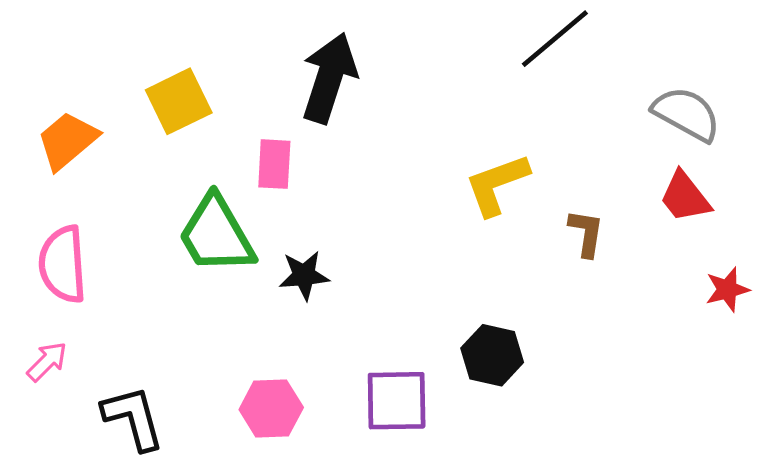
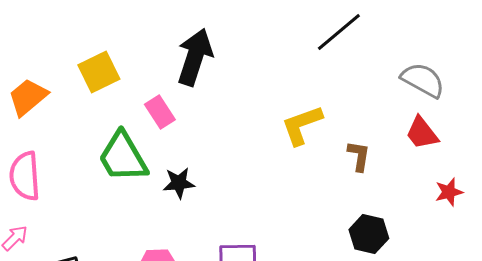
pink rectangle: (274, 164) -> (160, 112), turned -36
black hexagon: (492, 355) -> (369, 234), moved

